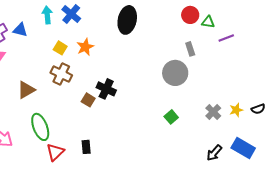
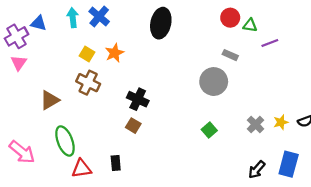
blue triangle: (20, 30) -> (39, 23), moved
gray rectangle: (190, 49) -> (230, 55), turned -48
brown square: (88, 100) -> (133, 126), moved
blue rectangle: (243, 148) -> (289, 164), turned 75
red triangle: (55, 152) -> (82, 169), turned 36

